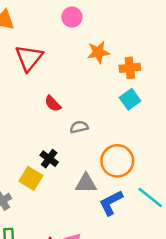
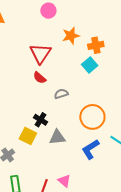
red triangle: (29, 58) -> (40, 53), moved
cyan square: (130, 99) -> (90, 65), moved
gray triangle: (86, 183) -> (57, 137), moved

